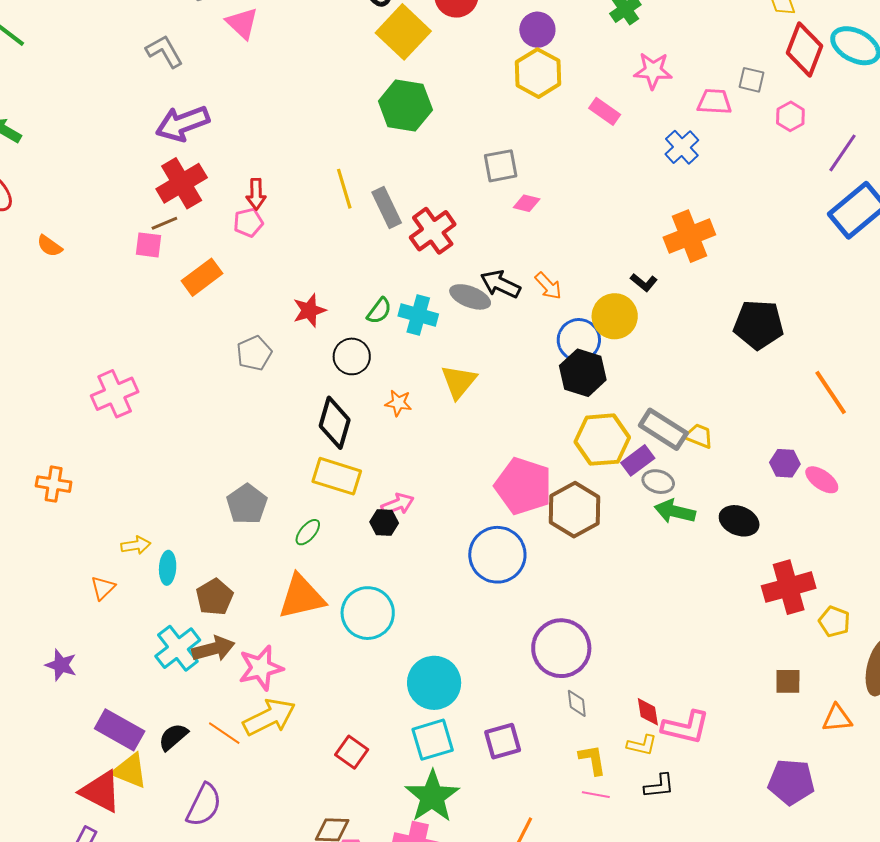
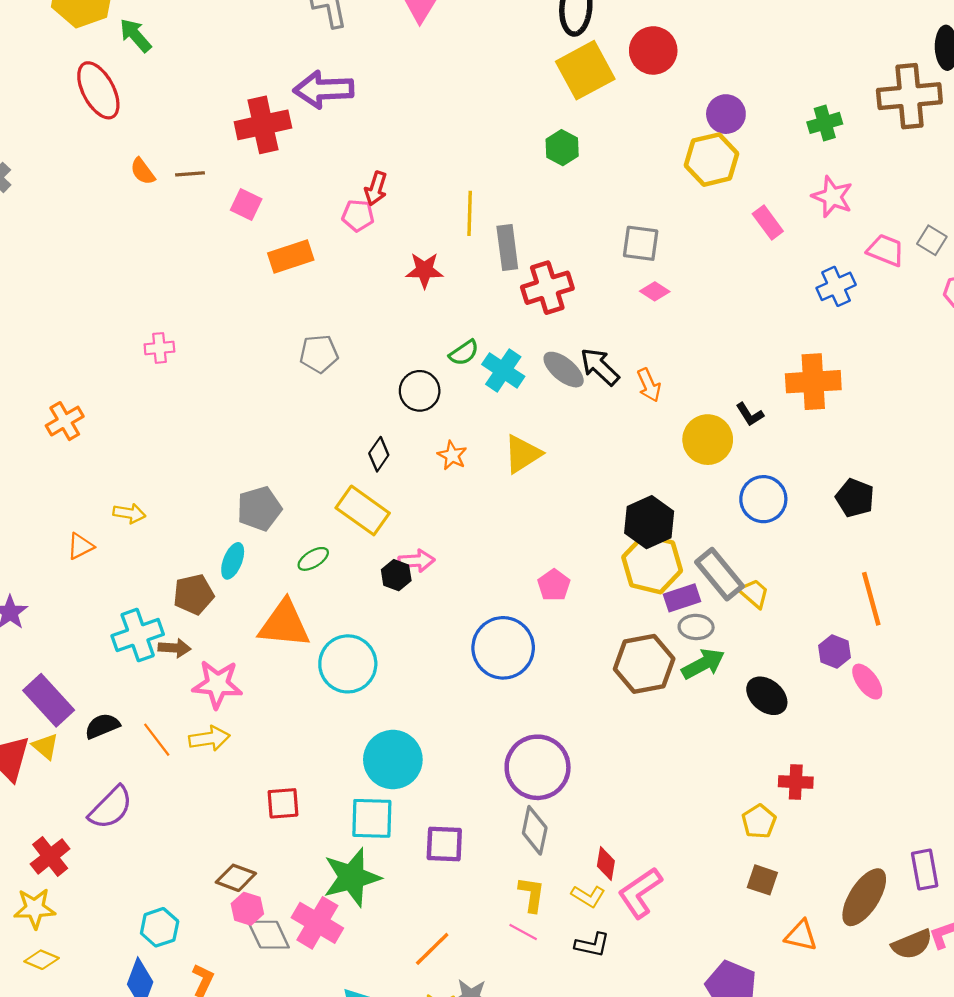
green hexagon: (405, 105) -> (562, 148), size x0.6
red cross: (182, 183) -> (263, 125), moved
brown line: (164, 223) -> (190, 174), moved
red star: (309, 310) -> (424, 270), moved
black pentagon: (759, 325) -> (855, 498), size x0.7
blue circle: (579, 340) -> (763, 499), moved
black hexagon: (583, 373) -> (649, 522), moved
orange line: (831, 392) -> (871, 599), moved
pink cross: (115, 394) -> (159, 348), size x0.6
black diamond: (335, 423) -> (379, 454), size x0.6
gray ellipse: (658, 482) -> (696, 627), turned -32
orange cross: (54, 484) -> (65, 421), turned 32
pink pentagon: (523, 486) -> (554, 585), size x0.5
brown hexagon: (574, 510) -> (644, 664), moved
green arrow: (675, 511) -> (703, 664), turned 120
cyan ellipse: (168, 568) -> (233, 561), moved
red cross: (789, 587) -> (796, 782), size x0.6
yellow pentagon: (834, 622) -> (759, 821), moved
brown arrow: (213, 649) -> (174, 648), size x0.7
gray diamond: (577, 703) -> (535, 830), size x1.5
yellow arrow: (269, 717) -> (209, 739), size x0.7
pink L-shape: (686, 727) -> (640, 893), turned 114
red square: (352, 752) -> (283, 803), turned 32
yellow triangle: (130, 771) -> (45, 746), size x0.7

